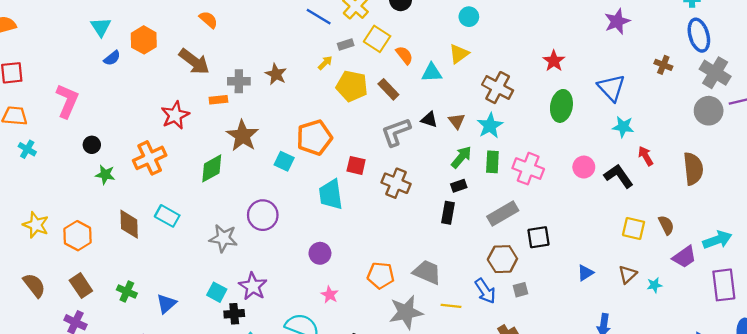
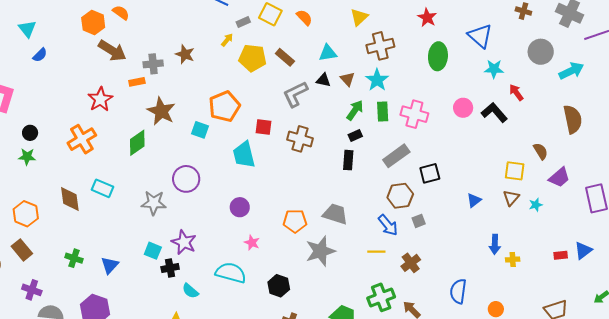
orange hexagon: (144, 40) -> (93, 22), moved
yellow triangle: (459, 54) -> (359, 17), moved
orange semicircle: (404, 55) -> (304, 17), moved
cyan triangle: (432, 73) -> (328, 53), moved
brown cross: (498, 88) -> (380, 46), turned -36
gray circle: (709, 111) -> (541, 52), moved
brown semicircle: (693, 169) -> (573, 119), moved
green star: (105, 175) -> (27, 157), moved
yellow square: (634, 228) -> (515, 171), moved
cyan arrow: (717, 240) -> (571, 71), moved
brown rectangle: (81, 286) -> (22, 250), moved
yellow line: (451, 306) -> (376, 252), moved

